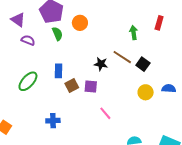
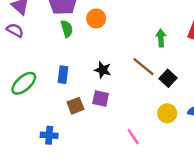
purple semicircle: (28, 40) -> (15, 30), moved
black star: (101, 64) -> (103, 70), moved
brown square: (72, 86) -> (75, 106), moved
pink line: (105, 113) -> (133, 137), moved

